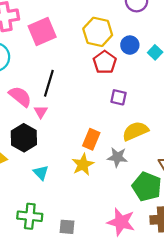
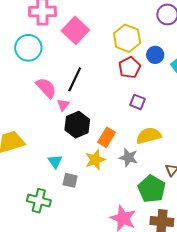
pink square: (42, 31) -> (75, 30), turned -32
black hexagon: (24, 138) -> (77, 125), moved
gray square: (67, 227) -> (70, 180), moved

